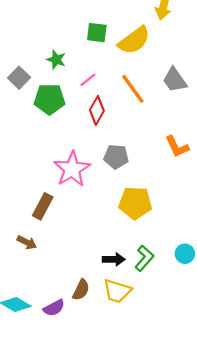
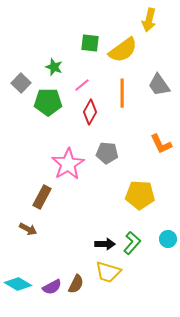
orange line: (133, 89) -> (122, 93), turned 36
yellow pentagon: (135, 203) -> (140, 195), moved
brown semicircle: (81, 290) -> (76, 284), moved

